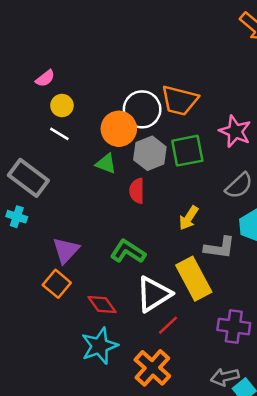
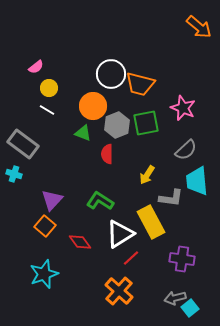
white circle: (142, 109) -> (111, 74), moved
cyan star: (99, 346) -> (44, 274), moved

